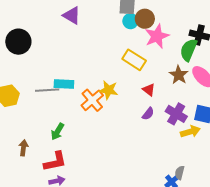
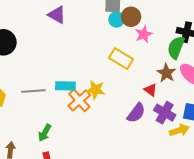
pink star: (157, 36) -> (144, 34), size x0.7
cyan rectangle: (64, 84) -> (65, 86), moved
red triangle: (149, 90) -> (151, 90), moved
purple semicircle: (148, 114) -> (136, 113), size x1.5

